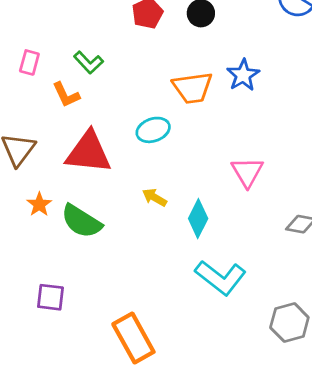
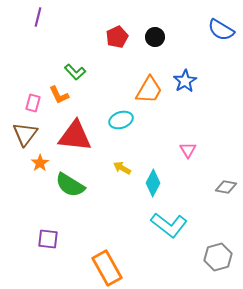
pink rectangle: (29, 62) -> (33, 103), moved
orange trapezoid: (192, 88) -> (149, 90), turned -52
pink triangle: (247, 172) -> (188, 150), size x0.7
orange star: (39, 204) -> (40, 163), moved

